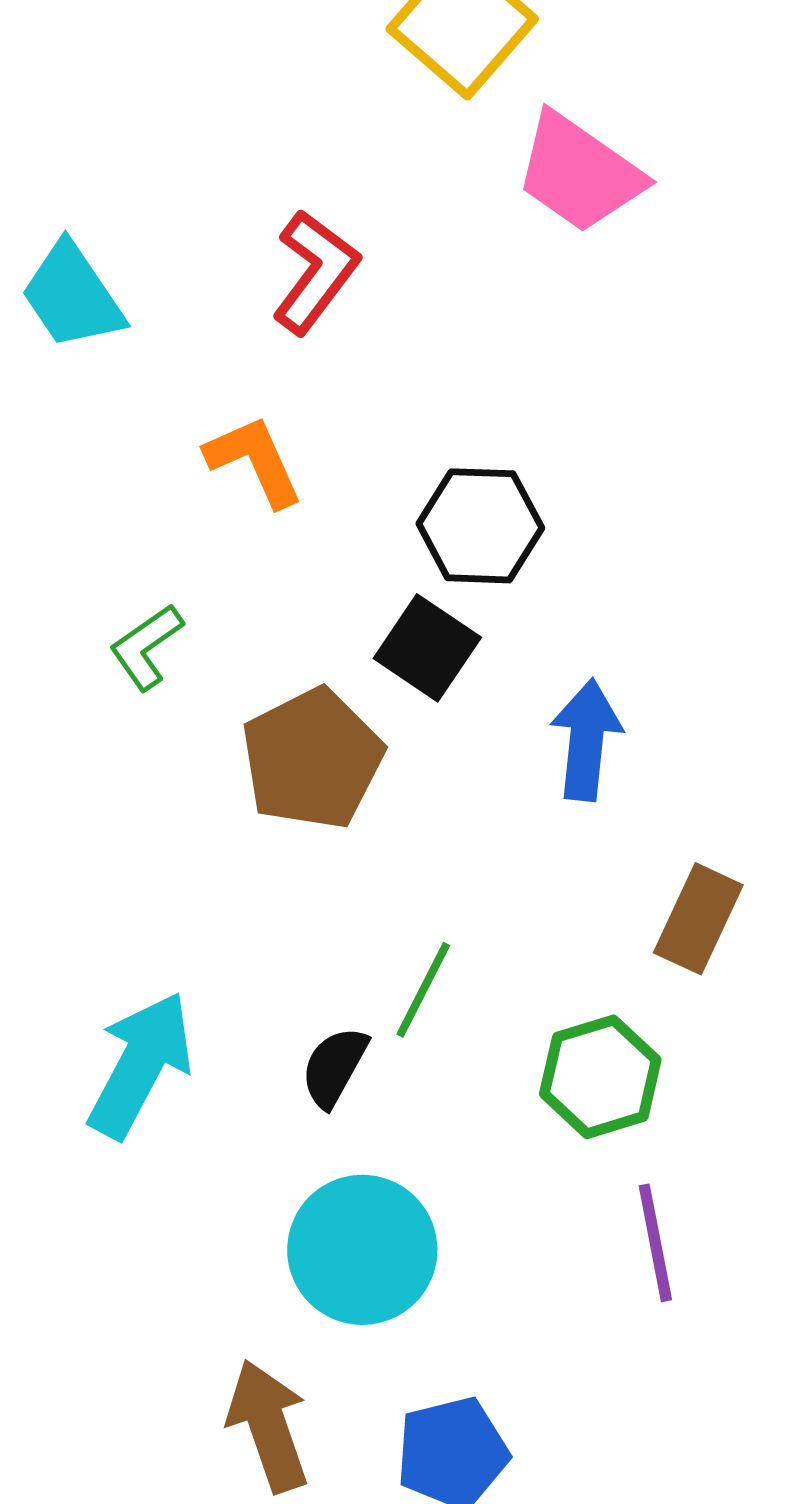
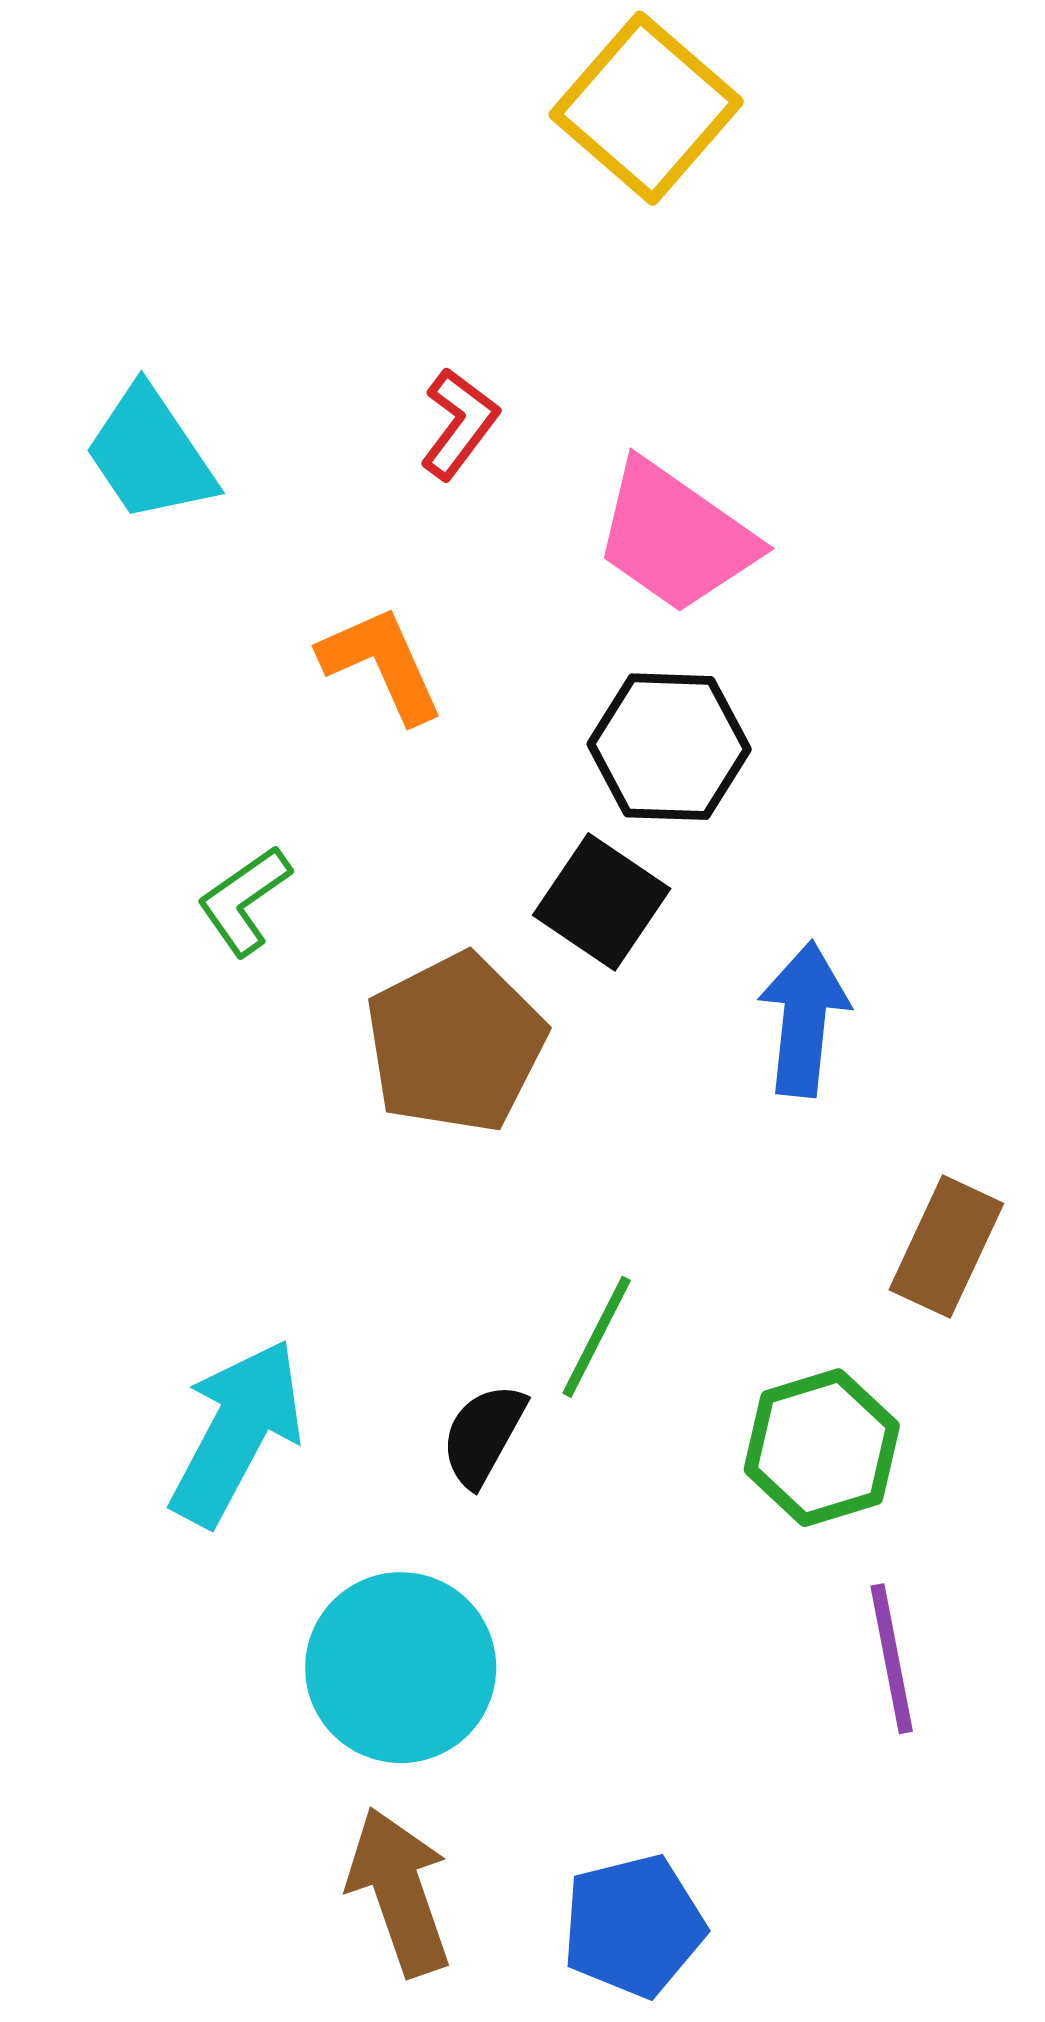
pink trapezoid: (579, 173) -> (675, 537), moved
red L-shape: (315, 272) -> (459, 424), size x0.7
cyan circle: (362, 1250) -> (401, 1668), moved

